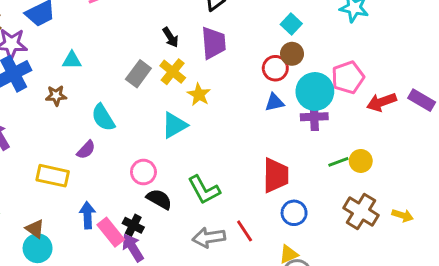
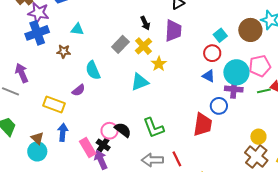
cyan square: (291, 24) -> (220, 35), moved
brown circle: (292, 54) -> (250, 30), moved, size x1.5
blue triangle: (274, 102) -> (209, 76), turned 32
yellow circle: (361, 161) -> (258, 137), moved
green line: (338, 162) -> (264, 91), moved
pink circle: (143, 172) -> (110, 131), moved
blue circle: (294, 213) -> (219, 106), moved
blue arrow: (87, 215) -> (63, 132), moved

